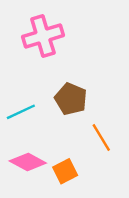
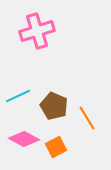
brown pentagon: (71, 99) -> (54, 106), moved

